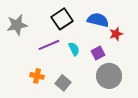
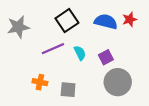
red star: (116, 34) -> (130, 19), moved
gray square: (63, 83) -> (68, 90), turned -35

